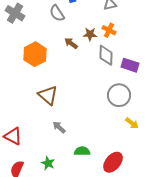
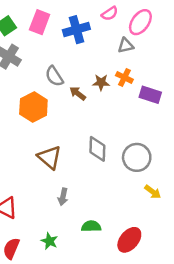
gray semicircle: (57, 13) -> (54, 76), moved
gray diamond: (106, 55) -> (97, 149), moved
purple rectangle: (130, 65) -> (150, 95), moved
gray arrow: (59, 127) -> (63, 197), turned -120

